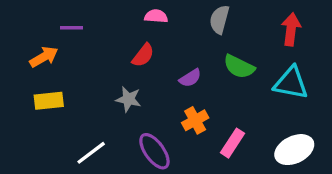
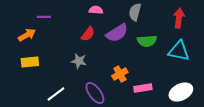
green semicircle: (239, 67) -> (147, 41), turned -30
purple semicircle: (190, 78) -> (117, 33), moved, size x1.6
pink rectangle: (232, 143) -> (143, 88), turned 48

